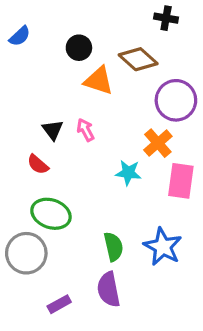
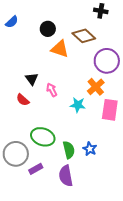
pink arrow: (86, 130) -> (52, 90), moved
green ellipse: (51, 214) -> (43, 137), moved
blue star: (163, 247) -> (90, 149), moved, size x0.6
purple rectangle: (59, 304) -> (36, 169), moved

